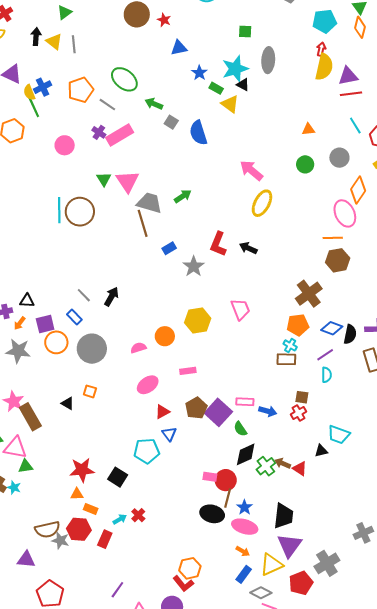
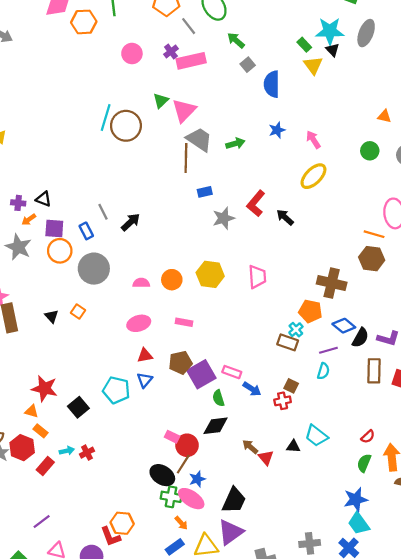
blue star: (199, 73) -> (277, 130), moved
pink arrow: (251, 170) -> (313, 140), size x0.7
brown cross: (309, 294) -> (332, 283), turned 32
green cross: (266, 466) -> (171, 497), moved, turned 30

